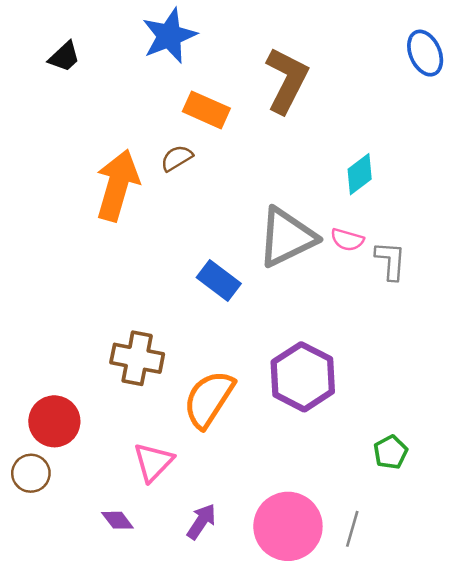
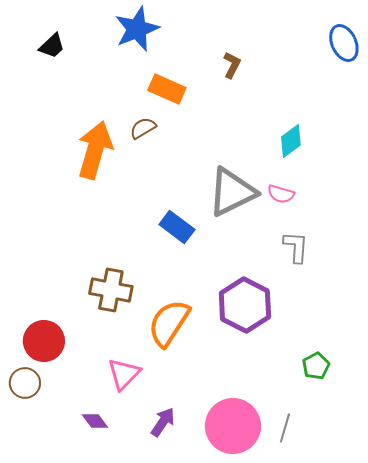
brown L-shape: (287, 80) -> (232, 65), size x0.5
gray L-shape: (391, 261) -> (296, 247), moved

